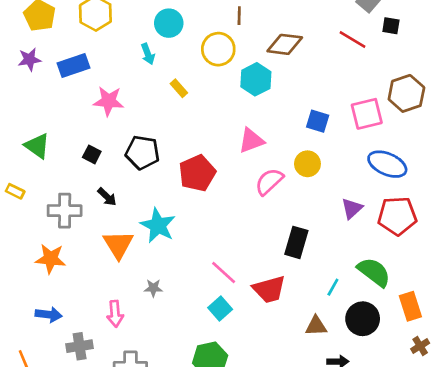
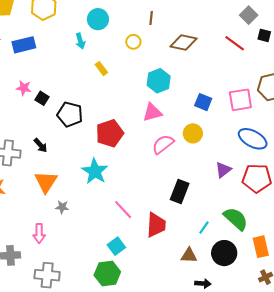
yellow circle: (218, 49) -> (133, 42), size x0.6
cyan hexagon: (256, 79) -> (159, 81), moved
pink star: (109, 101) -> (24, 88), moved, size x0.7
black square: (92, 154) -> (42, 98), moved
cyan star: (158, 225) -> (95, 171), moved
gray star: (153, 288) -> (62, 207), moved
red trapezoid: (269, 289) -> (156, 225), turned -76
cyan square: (220, 309) -> (116, 246), moved

